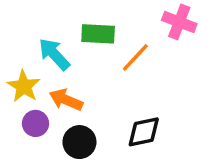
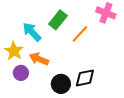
green rectangle: (98, 34) -> (58, 20), turned -54
black circle: (79, 142) -> (61, 84), moved

